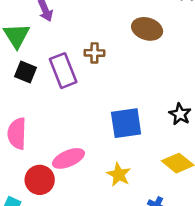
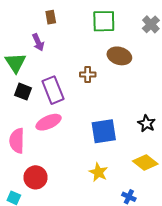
brown cross: (94, 53) -> (88, 74), moved
pink ellipse: (68, 158) -> (49, 122), moved

